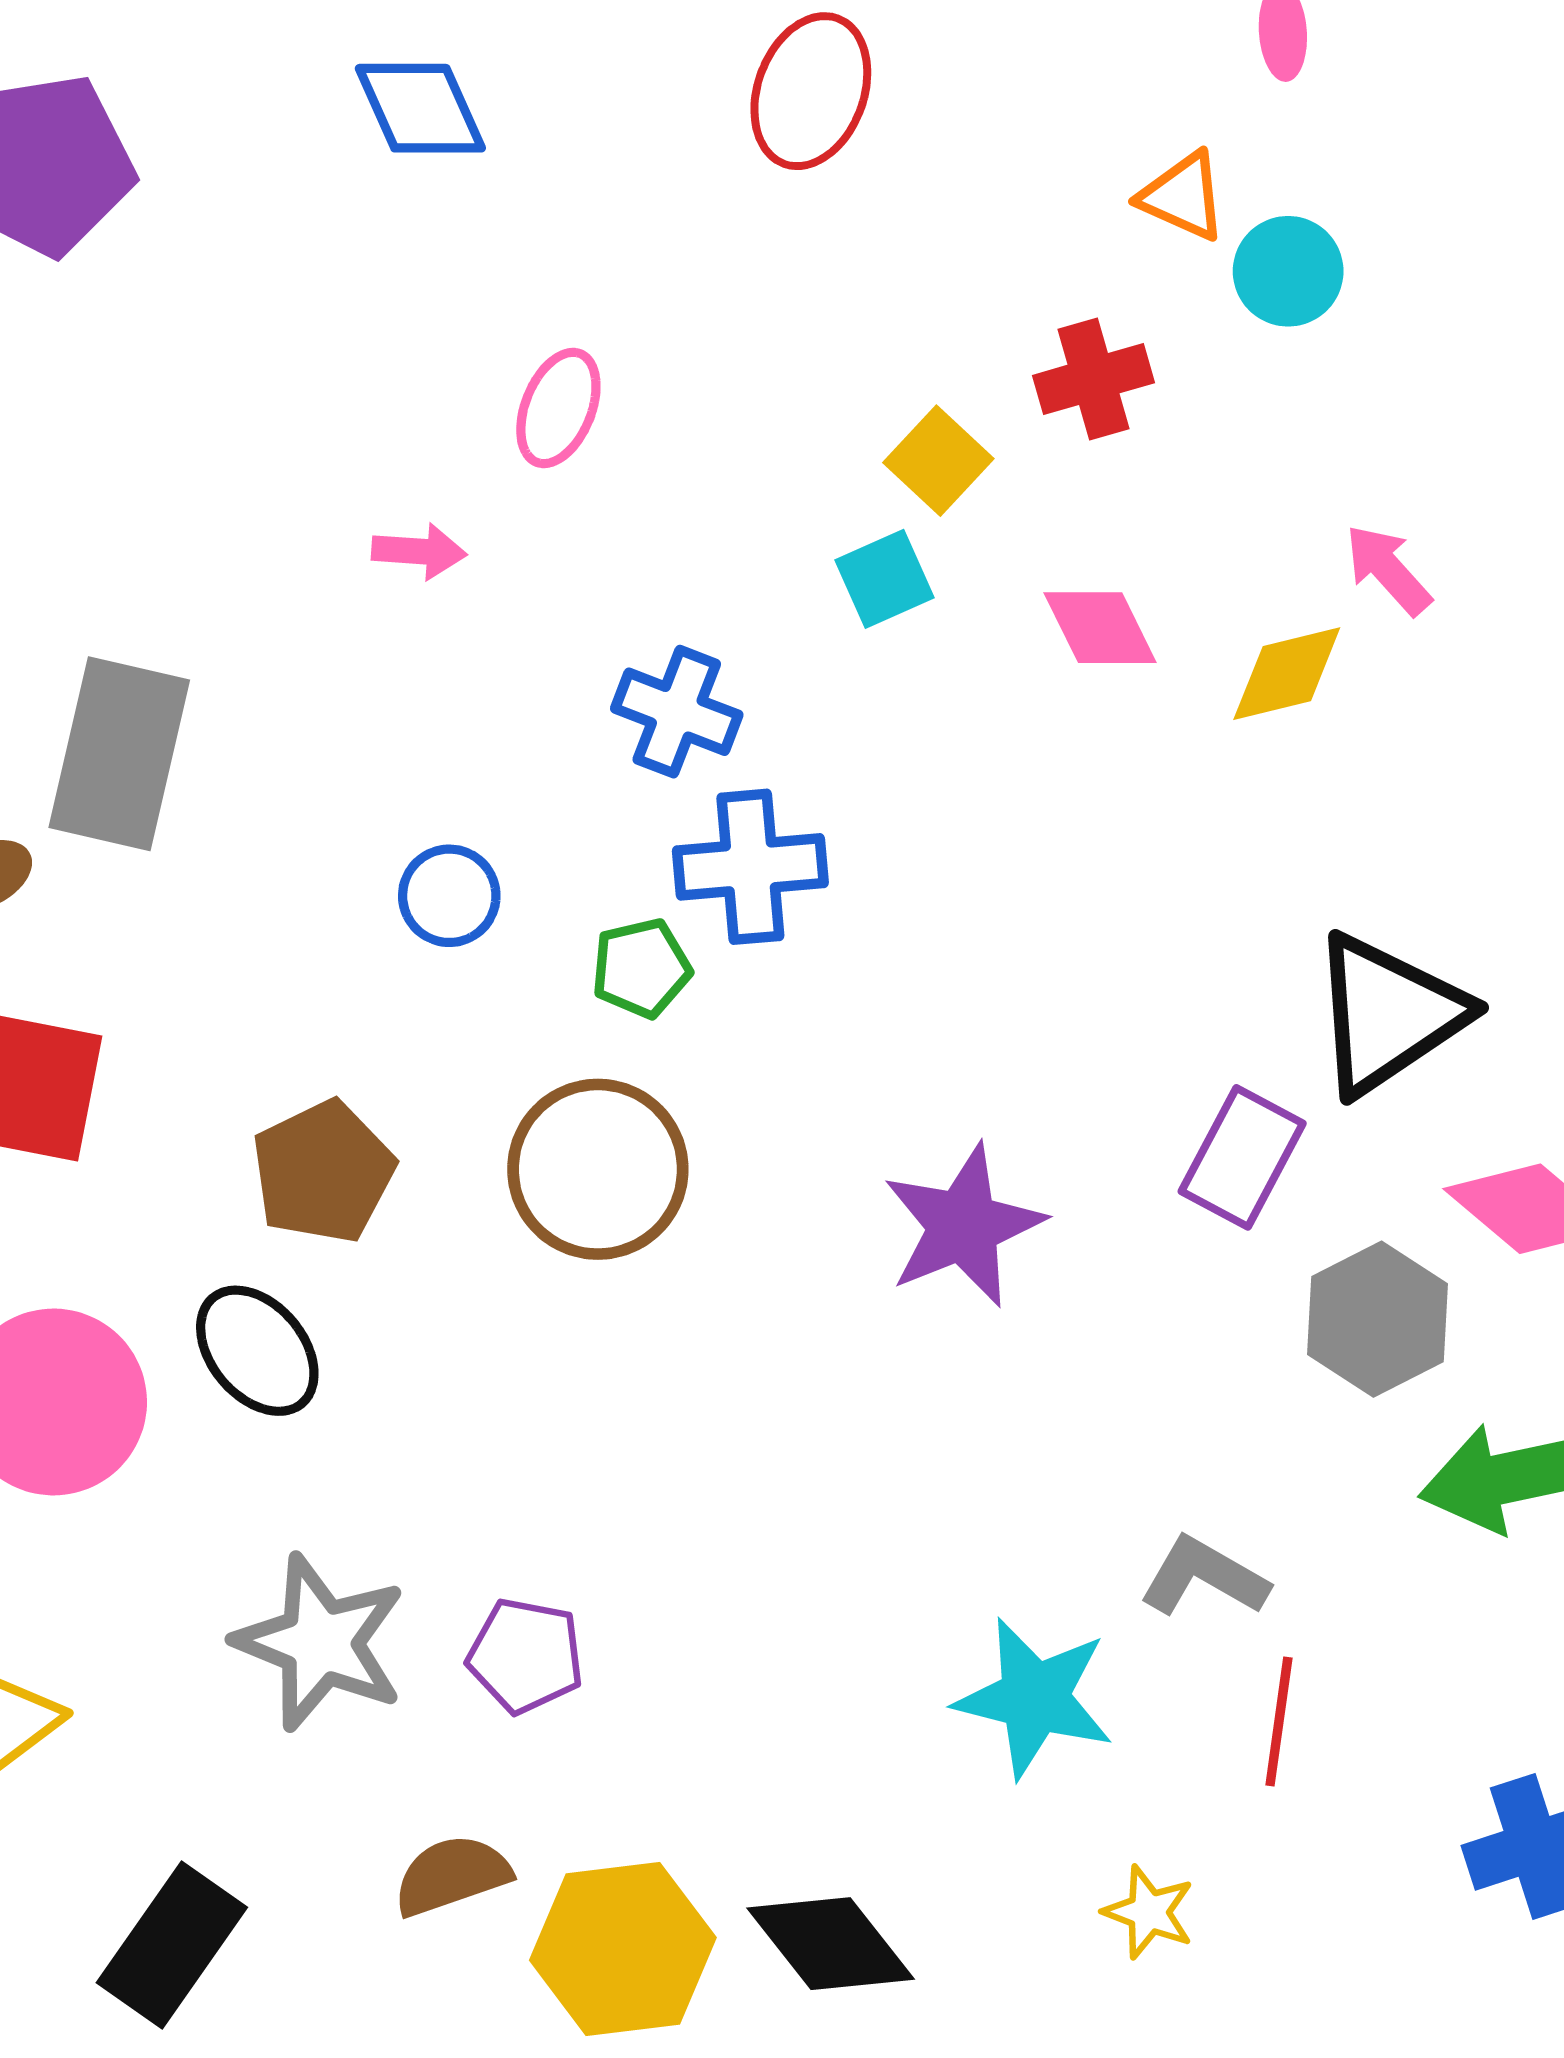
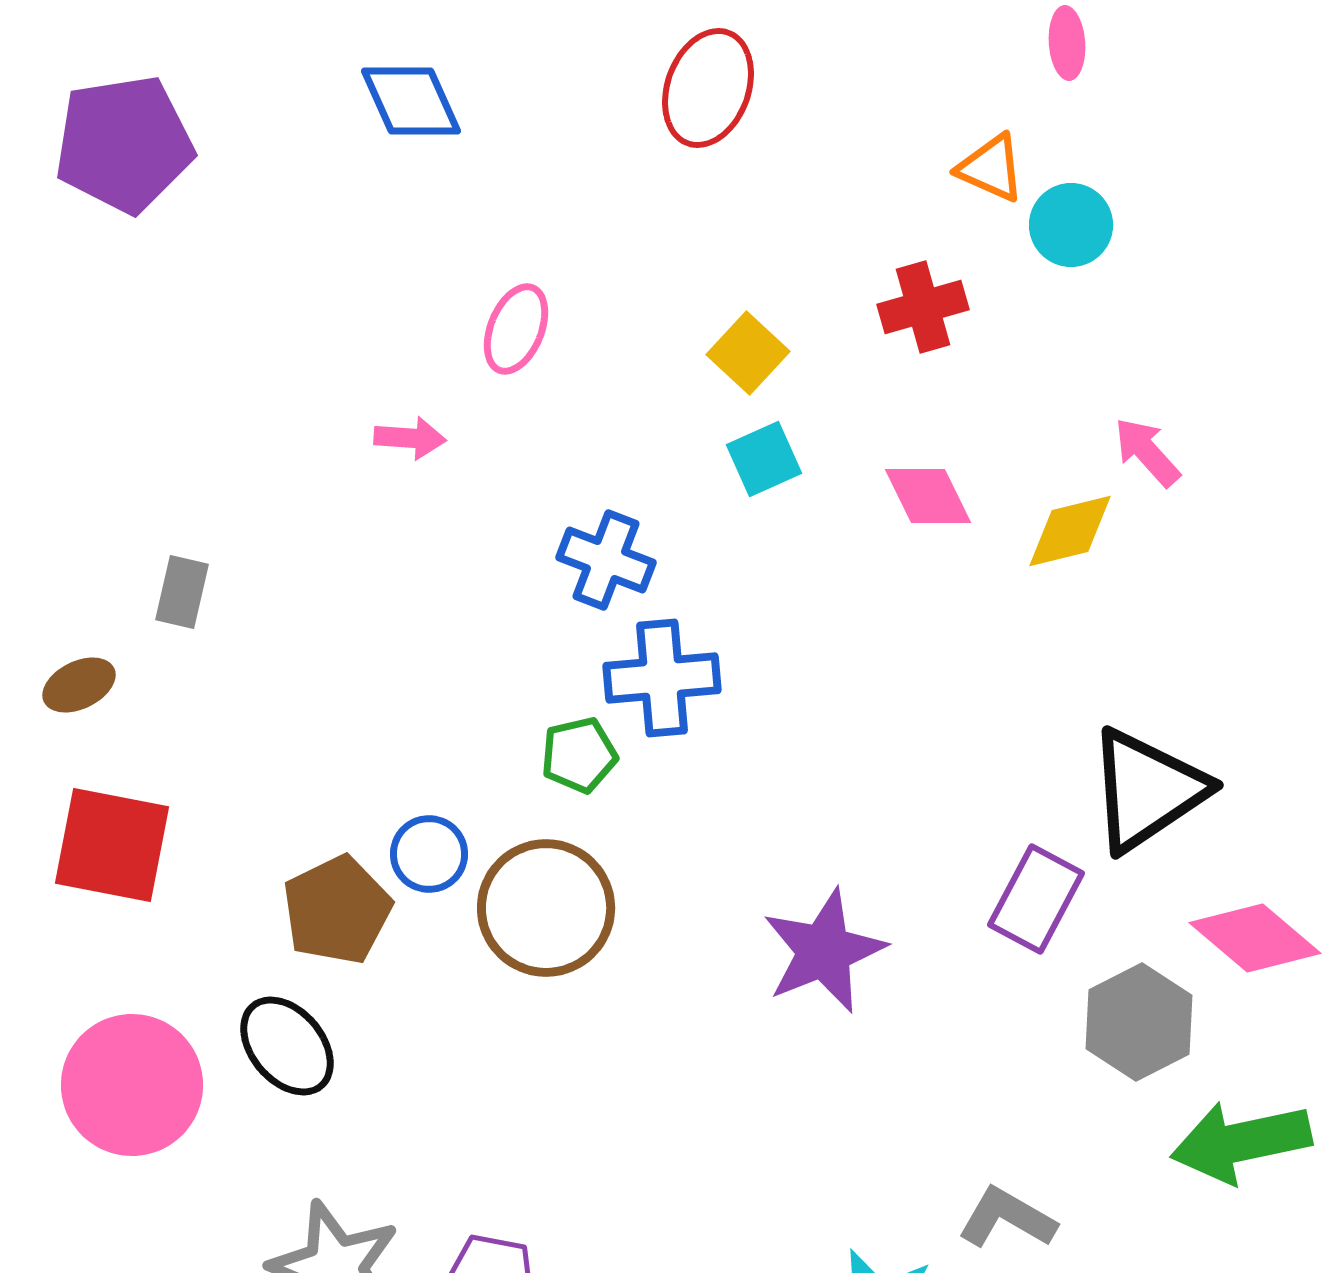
yellow square: (938, 461) -> (748, 353), moved
gray rectangle: (119, 754) -> (182, 592), size x0.5
blue circle: (449, 896) -> (429, 854), moved

